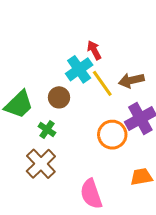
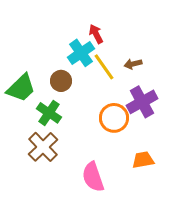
brown arrow: (131, 80) -> (133, 64), size x0.7
green cross: (47, 130) -> (49, 113), size x1.4

